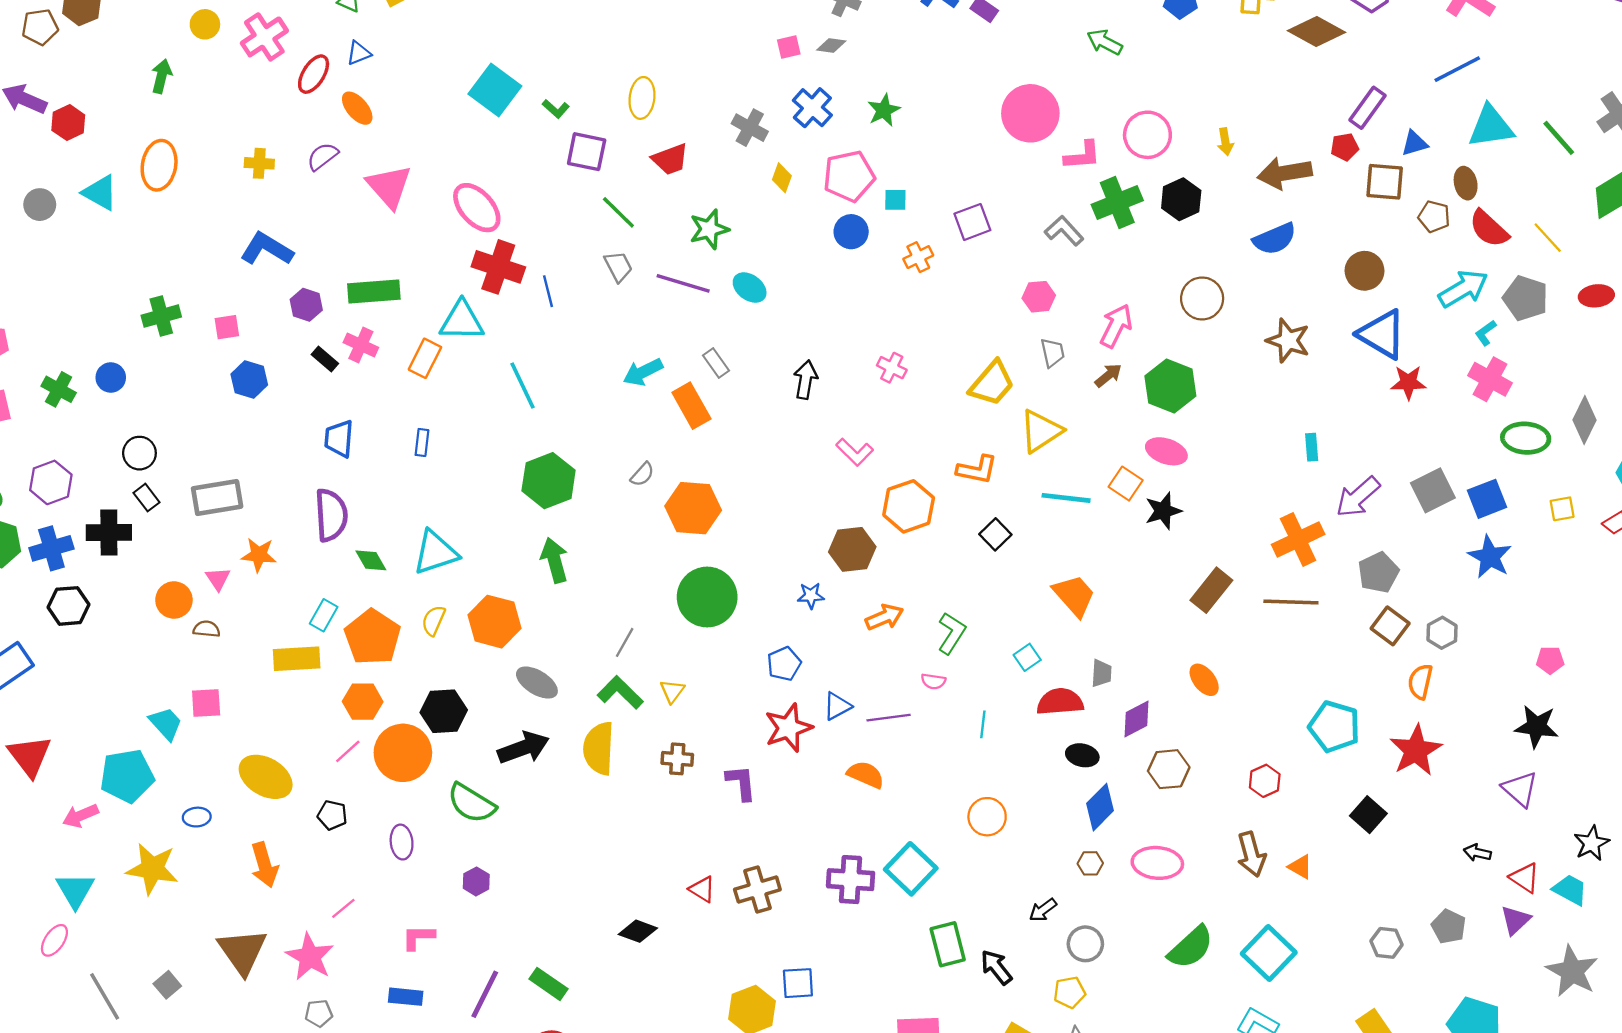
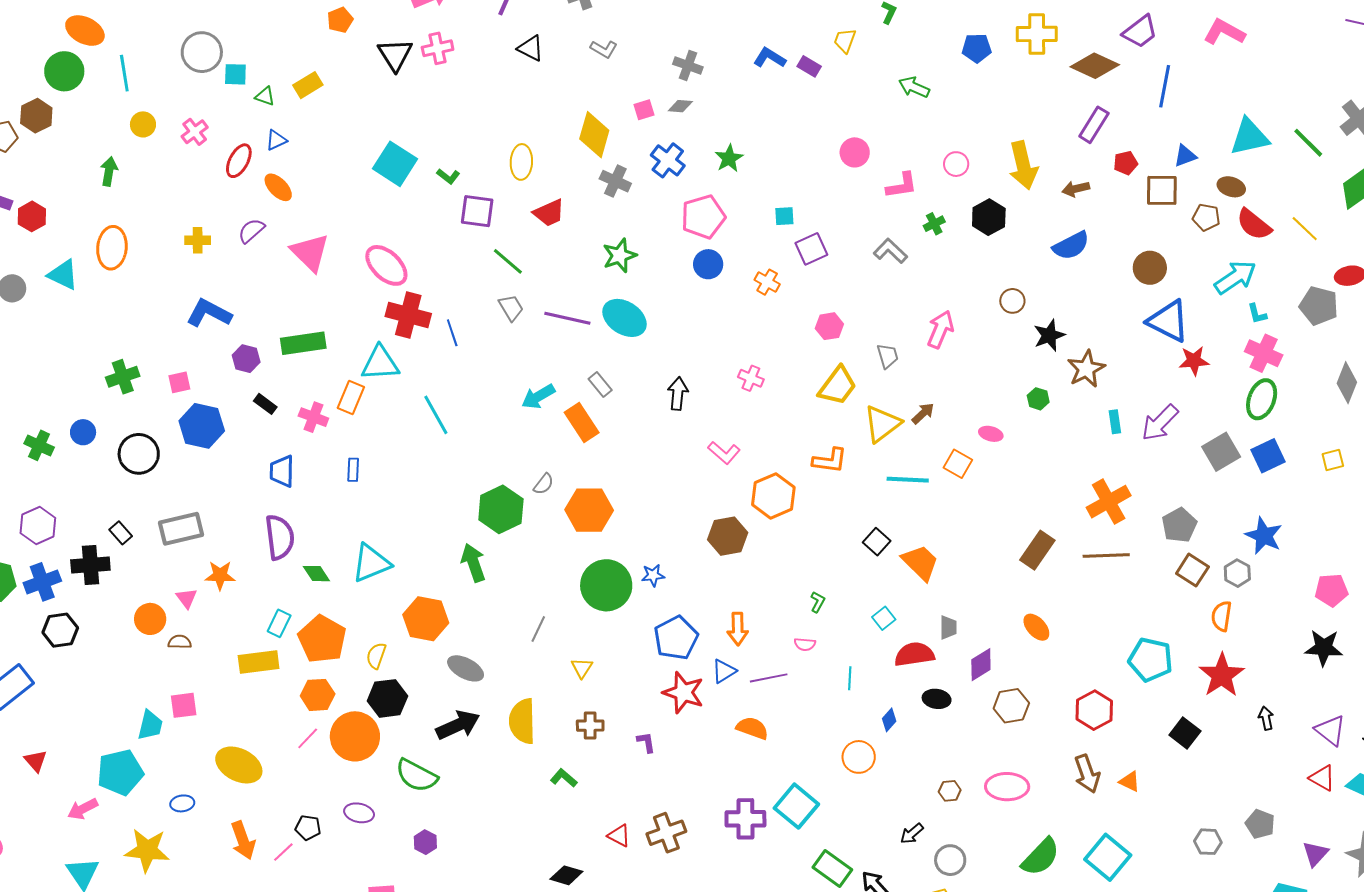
pink cross: (264, 37) -> (195, 132), size x0.7
blue line: (1457, 69) -> (1165, 86), moved, turned -48
purple rectangle: (1367, 108) -> (1094, 125), moved
pink circle: (1030, 113) -> (855, 152), size x0.6
pink circle: (1147, 135) -> (956, 164), size x0.6
yellow arrow: (1225, 142) -> (1023, 165), size x2.0
brown arrow: (1285, 173) -> (1076, 189), size x0.6
yellow diamond: (782, 178) -> (594, 135), moved, size x1.8
brown ellipse: (1466, 183) -> (1231, 187), turned -56
cyan square: (895, 200) -> (784, 216), moved
green cross: (1117, 203) -> (934, 224), size x0.5
green star: (709, 229) -> (620, 255), moved
orange cross: (918, 257) -> (767, 282), turned -30
cyan ellipse: (750, 288) -> (625, 318), size x1.5
pink hexagon: (1039, 297) -> (829, 326), moved
brown circle: (1202, 298) -> (1012, 301), size x0.7
gray pentagon: (1526, 298) -> (1319, 306), moved
cyan L-shape: (1486, 333) -> (1257, 314), turned -65
brown star: (1288, 341) -> (1086, 369), moved, turned 30
pink cross: (361, 345) -> (313, 417), moved
brown arrow: (1108, 375) -> (923, 413), moved
blue hexagon: (249, 380) -> (202, 426), size x1.4
green hexagon: (1170, 386) -> (1038, 399), moved, size x0.5
green ellipse: (1526, 438) -> (1262, 399), moved, turned -69
pink ellipse: (1166, 451) -> (991, 434), size x0.7
black circle: (139, 453) -> (139, 454), moved, size x1.4
green hexagon: (549, 481) -> (501, 509), moved
purple arrow: (1358, 497) -> (1160, 423), moved
black star: (1163, 511) -> (1049, 335), moved
black square: (995, 534) -> (877, 542), moved
blue star: (1490, 557) -> (1264, 536), moved
blue star: (811, 596) -> (653, 575), moved
orange arrow: (884, 617) -> (738, 629), moved, turned 116
yellow semicircle: (433, 620) -> (376, 656), moved
green L-shape: (952, 633) -> (818, 602), size x0.6
pink pentagon: (1550, 660) -> (1331, 590), size x1.4
blue pentagon: (784, 664) -> (676, 638), size x1.5
green L-shape: (620, 692) -> (564, 778), moved, size x0.7
cyan trapezoid: (166, 724) -> (150, 725), turned 60
red star: (788, 728) -> (683, 693), turned -30
red triangle: (30, 756) -> (36, 761), size x0.6
red hexagon: (1265, 781) -> (1094, 710), size x1.4
purple L-shape: (741, 783) -> (646, 742), size x0.7
purple triangle: (1520, 789) -> (1330, 730), moved
blue diamond: (1100, 807) -> (889, 720), moved, size x0.6
black pentagon: (332, 815) -> (308, 828), moved
purple ellipse: (402, 842) -> (359, 813), turned -68
black arrow: (1477, 853) -> (1266, 718), moved, turned 70
pink line: (343, 908) -> (283, 852), moved
purple triangle: (1515, 920) -> (1315, 854), moved
green rectangle: (948, 944) -> (832, 869), turned -36

